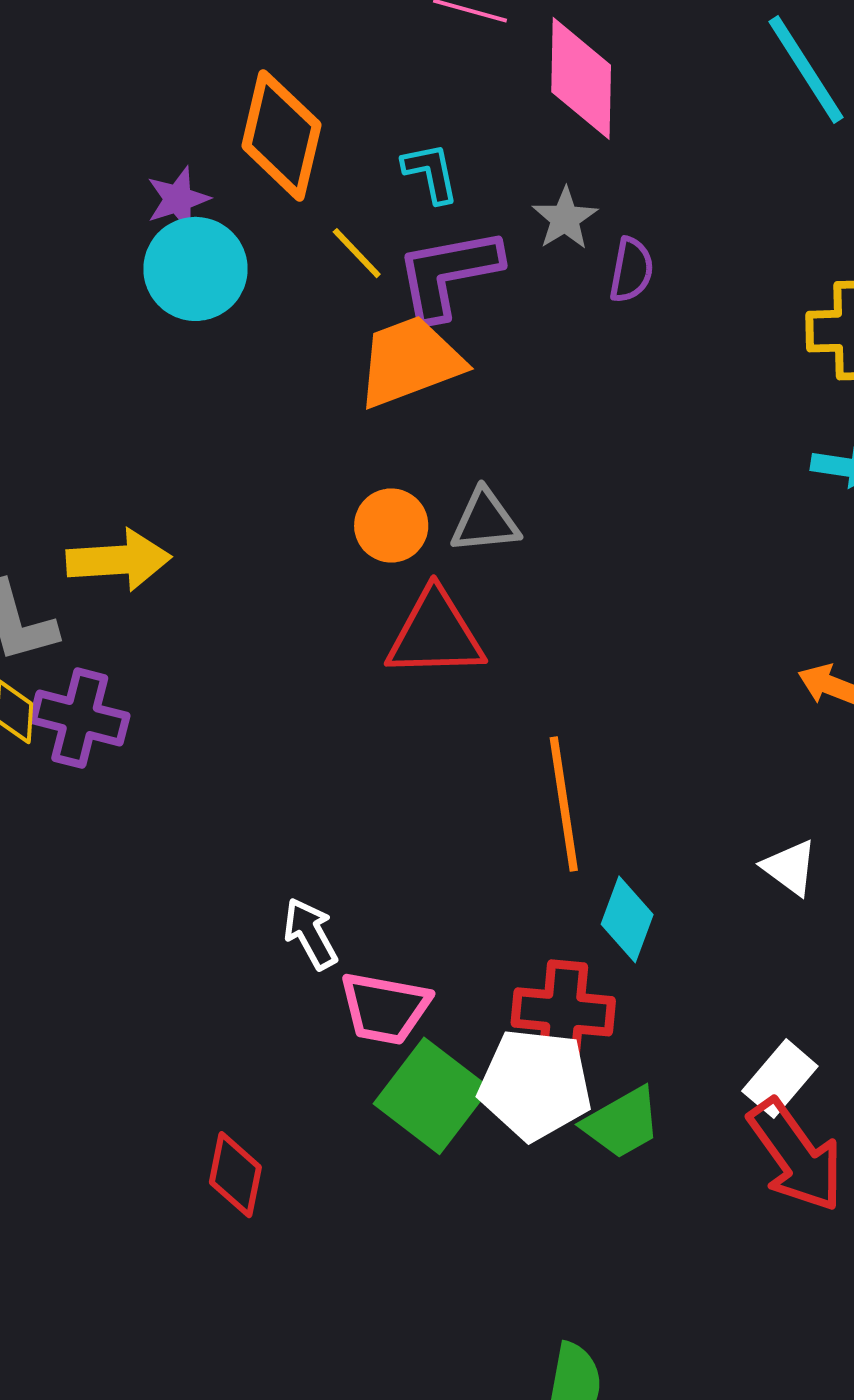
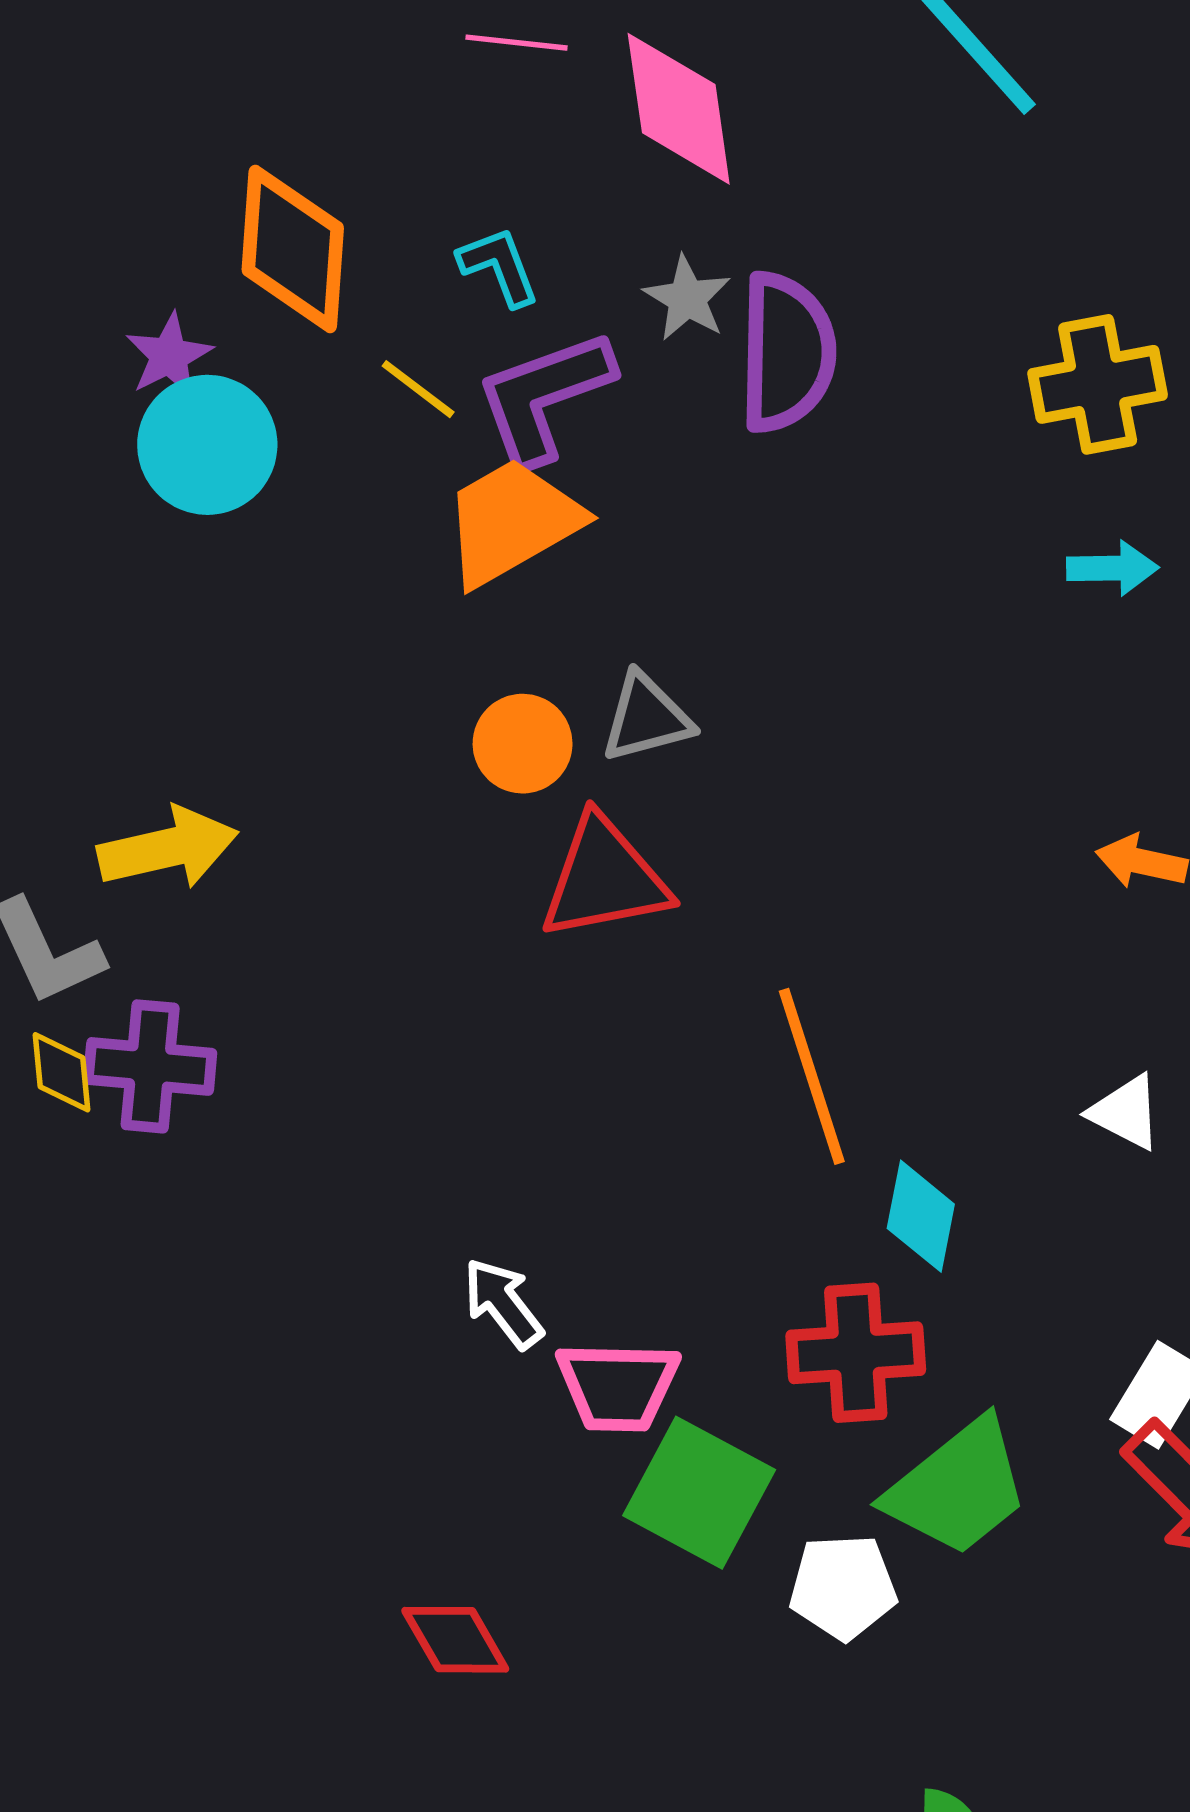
purple semicircle: (631, 270) -> (787, 352), size x1.8
white pentagon: (535, 1085) -> (843, 1587), moved, size x0.7
green trapezoid: (622, 1123) -> (958, 1488), size x1.4
red diamond: (235, 1175) -> (455, 1640), turned -32

